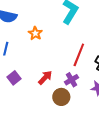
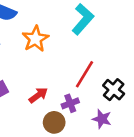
orange star: (35, 33) -> (35, 39), size x1.5

